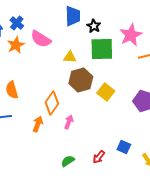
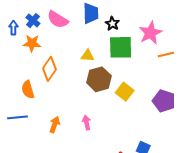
pink semicircle: (41, 39) -> (58, 19), moved
orange star: (16, 45) -> (32, 43), turned 30
orange diamond: (52, 103) -> (49, 69), moved
pink arrow: (69, 122) -> (87, 123), turned -32

